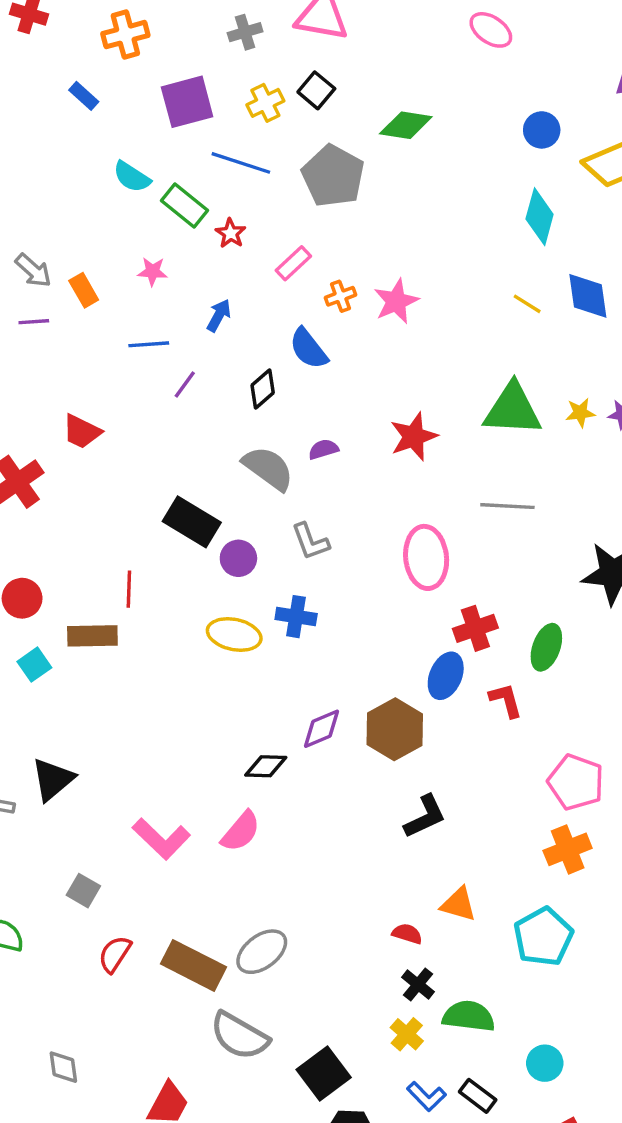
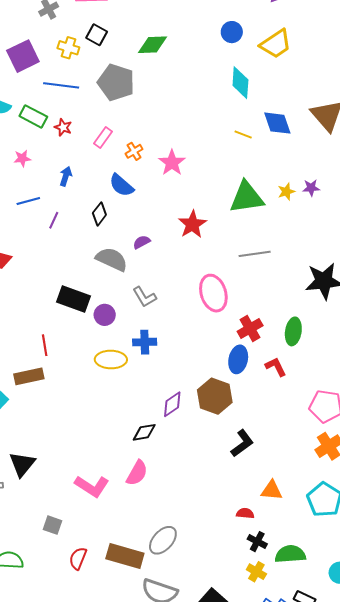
yellow cross: (265, 103) -> (68, 48), turned -35
pink star: (396, 301) -> (172, 163), moved

